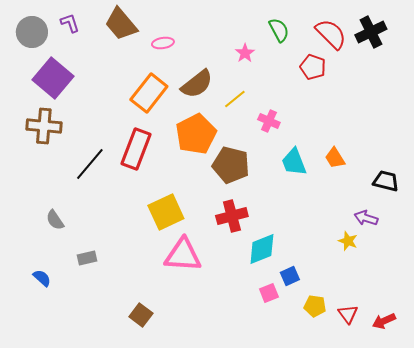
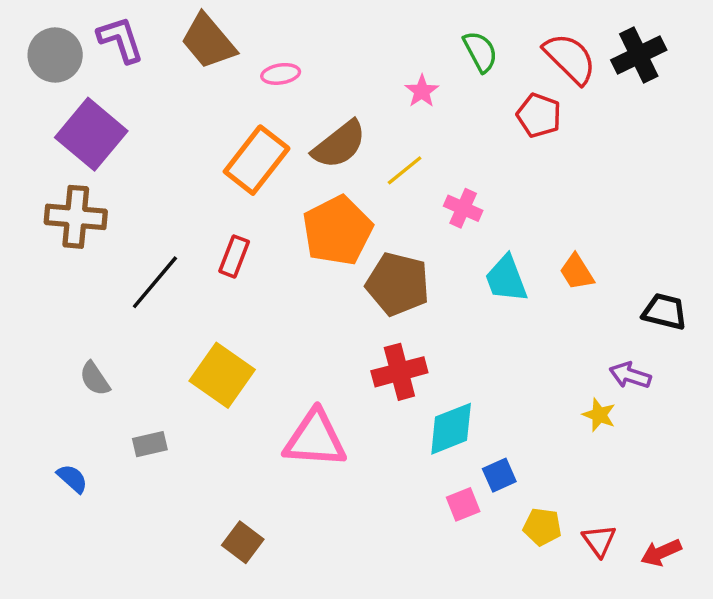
purple L-shape: (70, 23) -> (121, 40), size x1.4
red rectangle: (136, 149) -> (234, 256), size x0.6
yellow square: (166, 212) -> (222, 375), moved, turned -30

